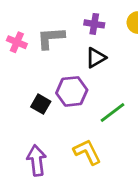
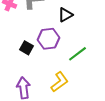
yellow L-shape: (87, 152) -> (59, 82), turned 80

